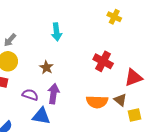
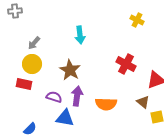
brown star: (46, 67) -> (70, 70), size x1.5
orange semicircle: (97, 102) -> (106, 104), moved

